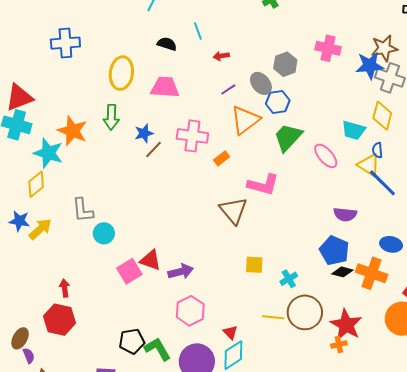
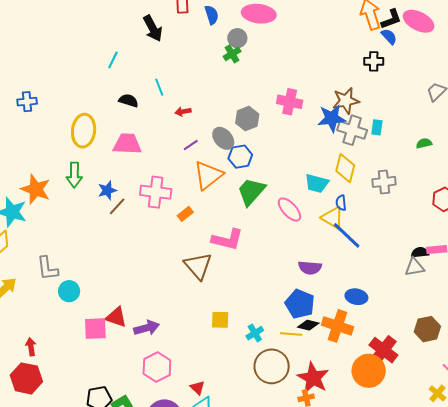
blue cross: (65, 43) -> (27, 102), size x0.7
pink square: (129, 271) -> (95, 329), turned 30
yellow line: (273, 317) -> (291, 334), moved

